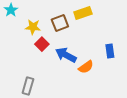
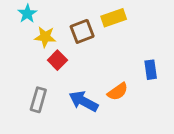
cyan star: (11, 10) -> (27, 14), moved
blue arrow: (66, 55) -> (83, 101), moved
gray rectangle: (28, 86) -> (38, 100), moved

